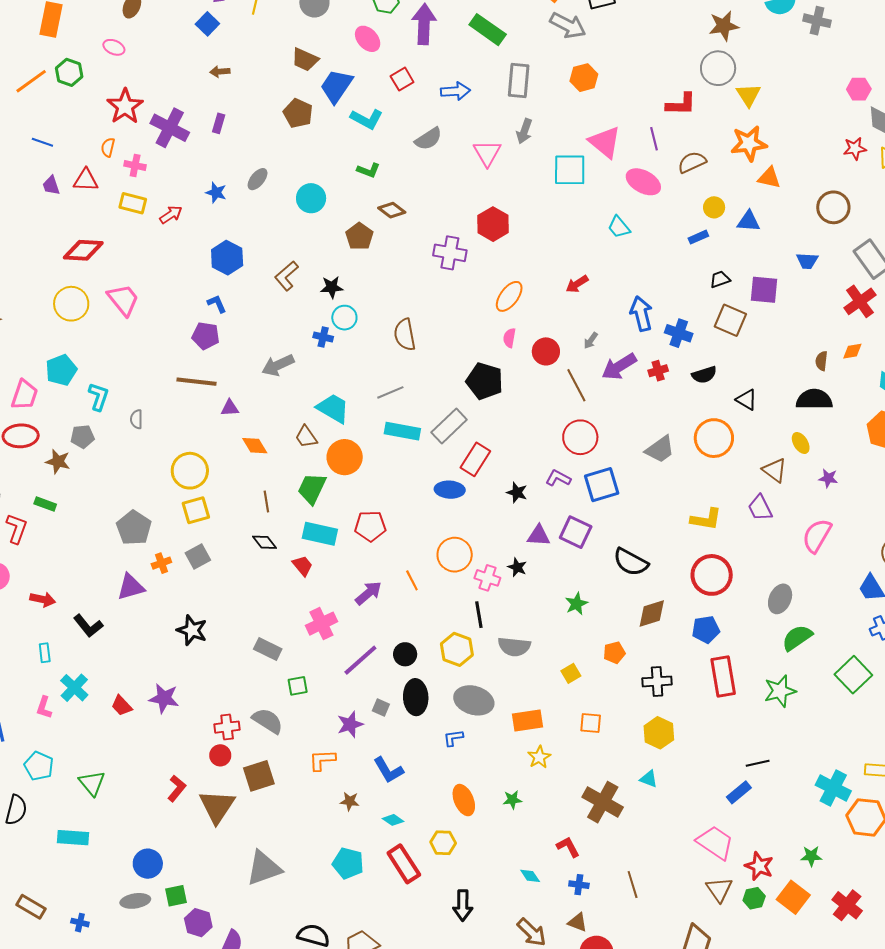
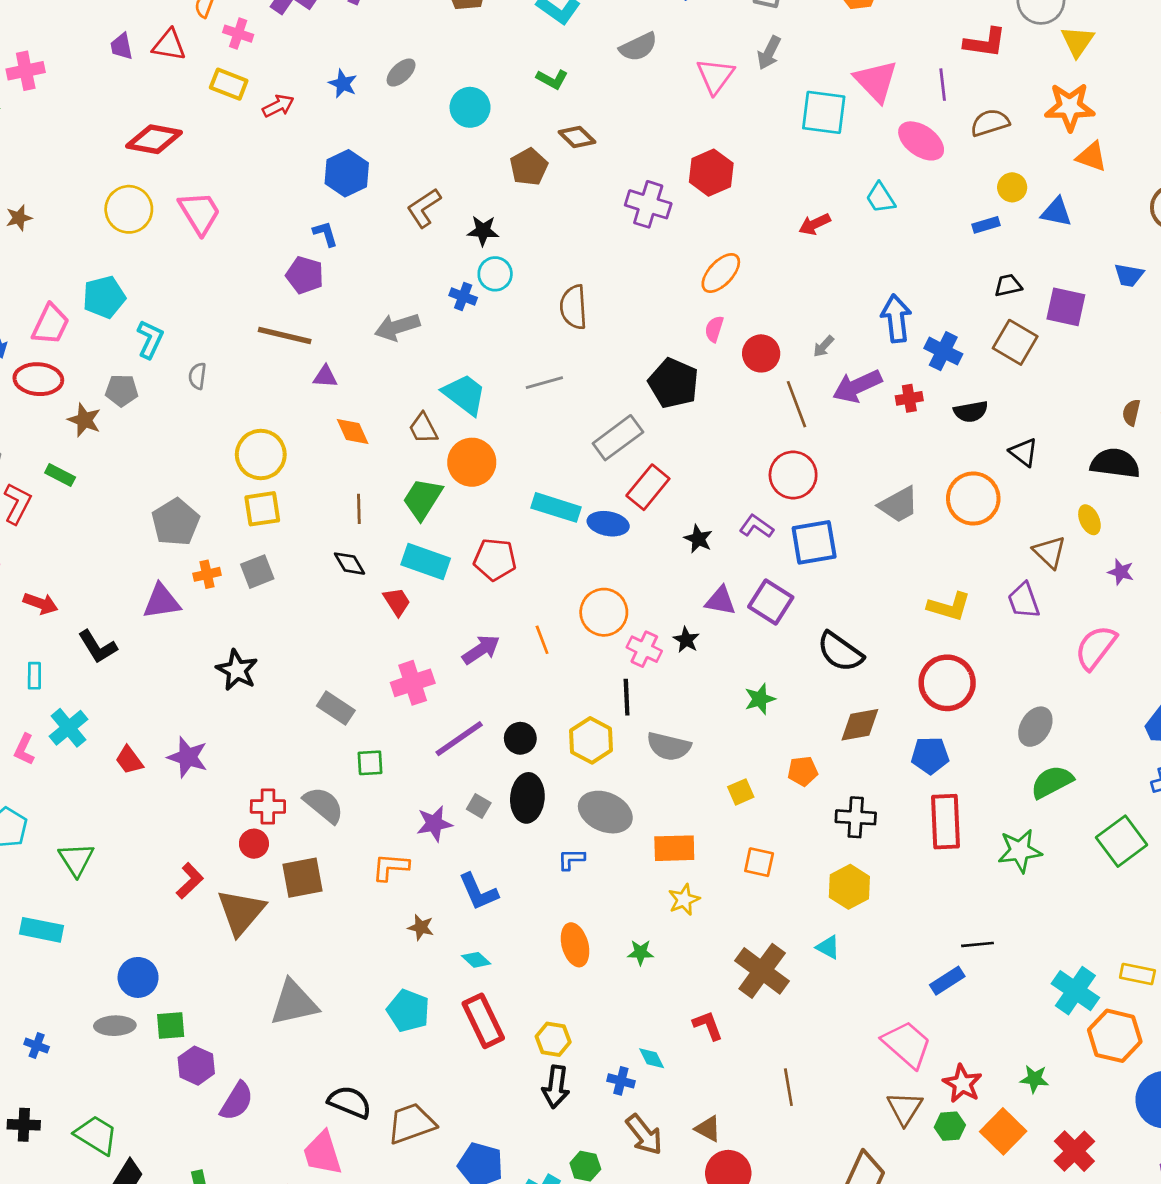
red arrow: (577, 284) -> (815, 224), moved
cyan rectangle: (402, 431) -> (556, 507), moved
yellow hexagon: (443, 843) -> (553, 1039), moved
blue cross: (579, 885) -> (621, 1081), moved

